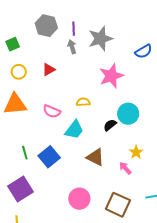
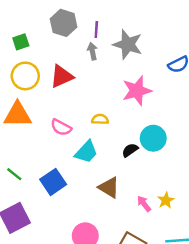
gray star: (100, 39) -> (128, 44), turned 30
red triangle: (49, 70) -> (62, 76), size x1.5
yellow circle: (19, 72) -> (25, 76), size x1.5
yellow star: (136, 152) -> (166, 200), moved
green line: (25, 153) -> (14, 174), moved, turned -40

